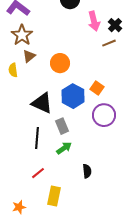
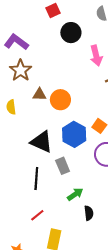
brown triangle: (29, 56) -> (39, 94), moved, turned 40
green arrow: (64, 148) -> (75, 194), moved

